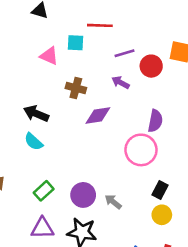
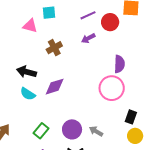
purple arrow: (120, 82) -> (88, 38), turned -48
brown cross: (76, 88) -> (54, 48), turned -35
purple diamond: (98, 116) -> (55, 87), moved

